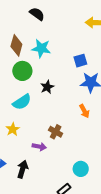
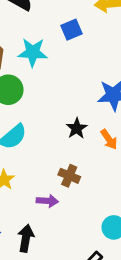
blue square: (80, 61) -> (71, 30), moved
black star: (47, 87) -> (77, 128), moved

